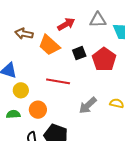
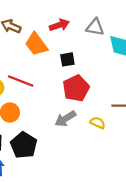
red pentagon: (104, 59) -> (76, 88), moved
red line: (58, 81) -> (21, 81), moved

